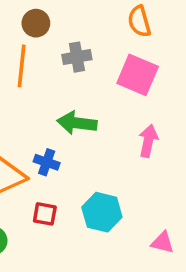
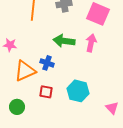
pink arrow: (148, 141) -> (91, 43), moved
pink triangle: (163, 242) -> (112, 108), turned 32

